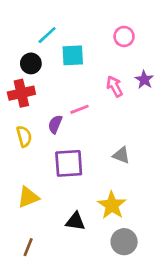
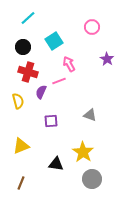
cyan line: (47, 35) -> (28, 18), moved
cyan square: (73, 55) -> (54, 41), turned -30
pink arrow: (115, 86) -> (69, 64), moved
red cross: (21, 93) -> (28, 72), moved, turned 30
purple square: (69, 163) -> (51, 121), size x0.6

